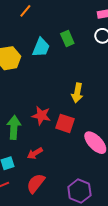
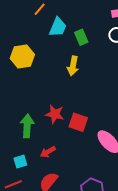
cyan trapezoid: (41, 47) -> (58, 27), moved
yellow arrow: (77, 93) -> (73, 66), moved

